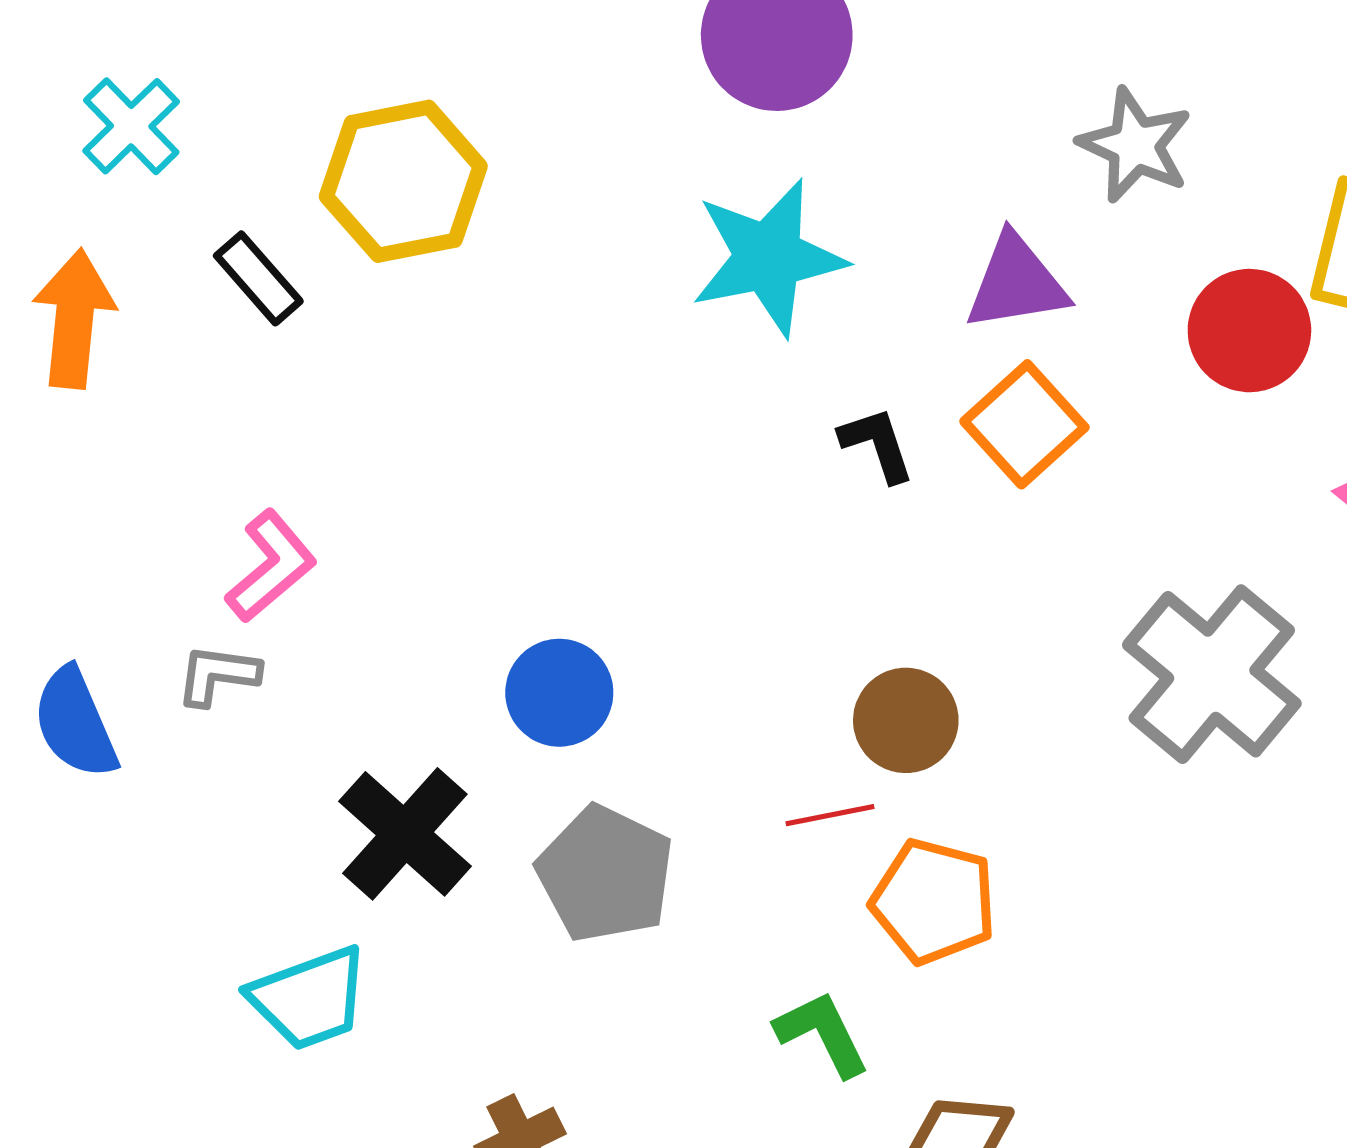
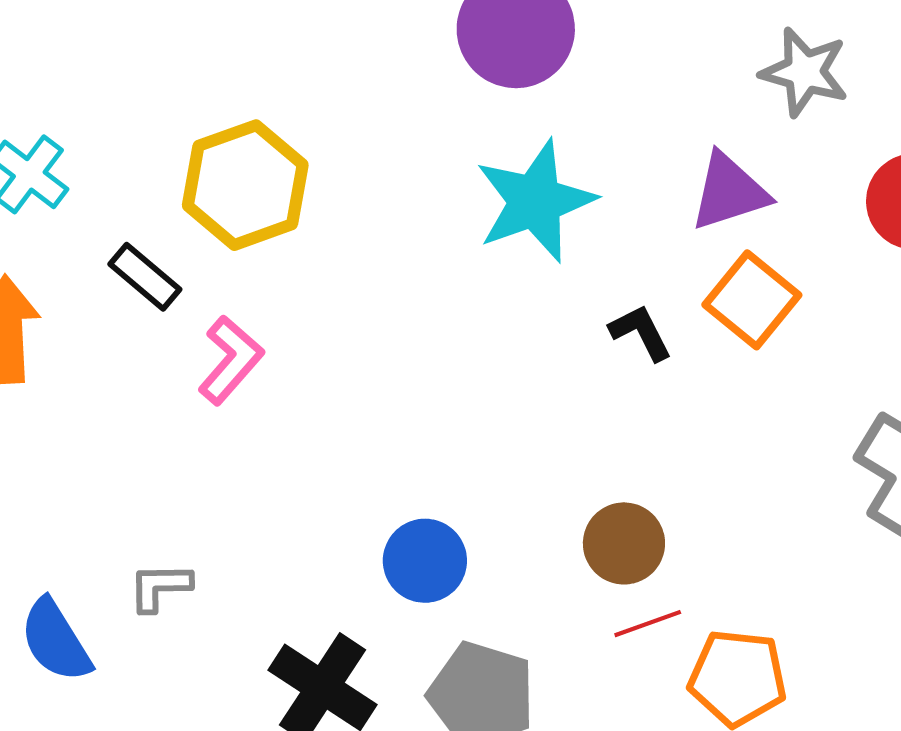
pink L-shape: (271, 566) -> (231, 360), moved
brown circle: (906, 720) -> (624, 543), moved

